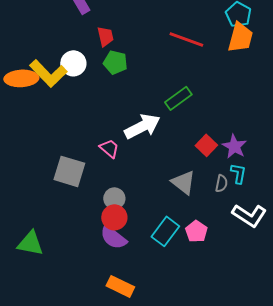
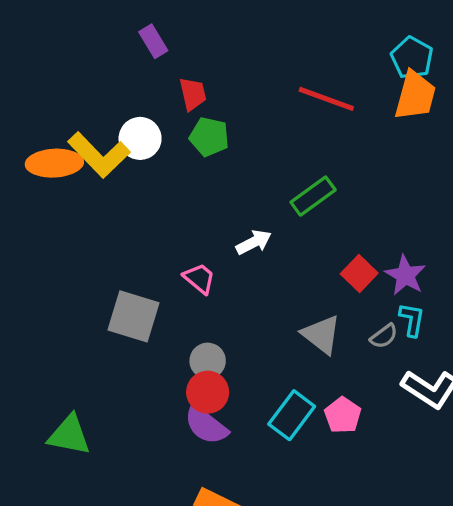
white arrow: (142, 126) -> (254, 242), size x0.6
gray semicircle: (221, 183) -> (384, 336), turned 42

